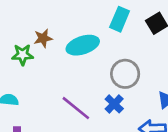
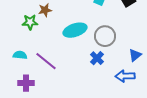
cyan ellipse: (83, 45) -> (75, 30), moved
purple line: (76, 108) -> (46, 61), moved

